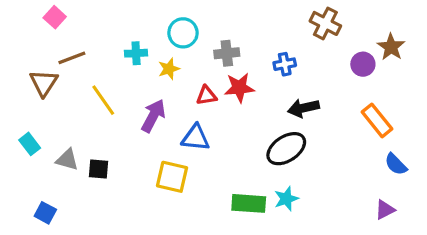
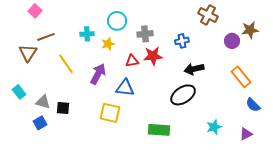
brown star: (391, 47) -> (250, 30), turned 30
cyan star: (286, 199) -> (214, 127), moved
blue square: (45, 213) -> (40, 123), moved, turned 32

